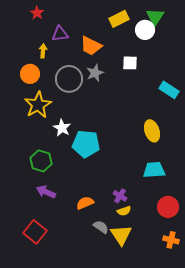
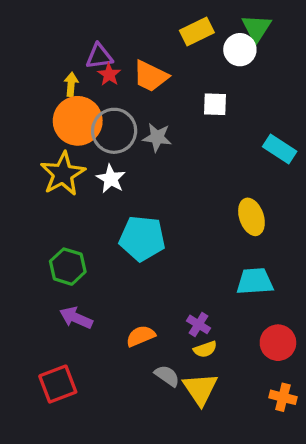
red star: (37, 13) -> (109, 74), moved
gray star: (95, 73) -> (157, 137), moved, turned 30
orange circle: (30, 74) -> (78, 121), moved, size x1.5
white star: (62, 128) -> (111, 179), moved
red square: (35, 232) -> (58, 384), turned 30

